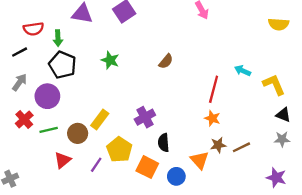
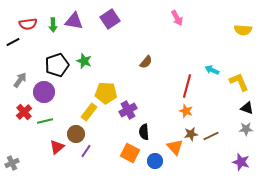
red semicircle: (33, 29) -> (28, 24), moved
green arrow: (58, 38) -> (53, 25), moved
black line: (20, 52) -> (13, 42), moved
green star: (110, 60) -> (84, 61), moved
black pentagon: (63, 65) -> (57, 65), turned 30
brown circle: (78, 133) -> (76, 134), moved
yellow pentagon: (119, 150) -> (106, 93), moved, turned -30

